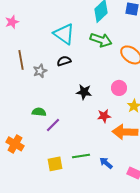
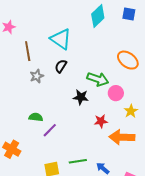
green arrow: (101, 40) -> (98, 79), moved
brown line: (21, 60) -> (28, 51), moved
black semicircle: (64, 61) -> (61, 66), turned -40

